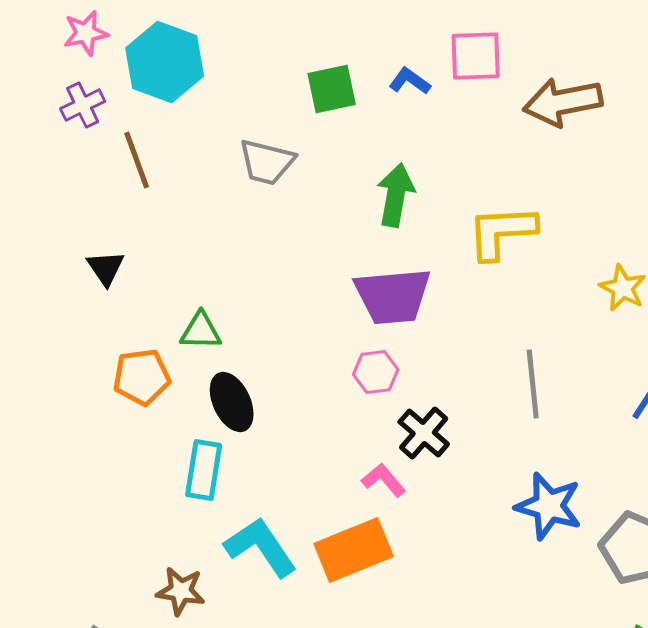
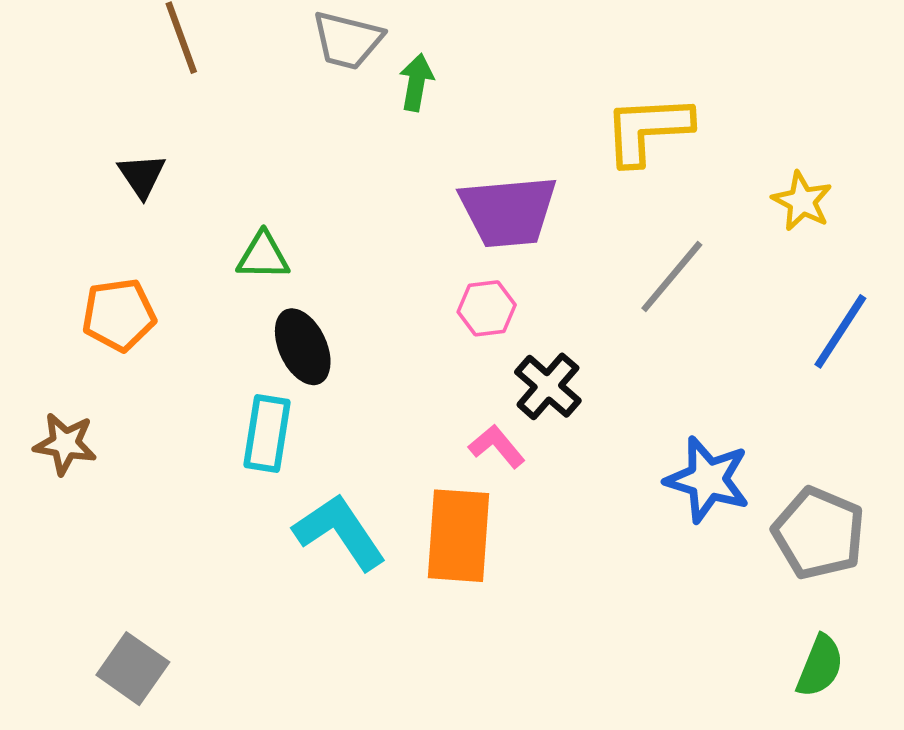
green arrow: (396, 195) -> (416, 82), moved, size x0.7
orange pentagon: (142, 377) -> (119, 315), moved
gray line: (533, 384) -> (672, 276), moved, turned 46
orange rectangle: (354, 550) -> (459, 536), turned -64
brown star: (181, 591) -> (65, 444), moved

